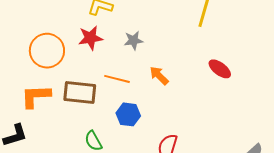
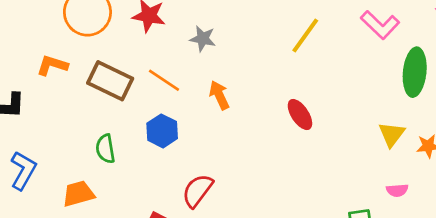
orange L-shape: (36, 96) -> (52, 65), size x0.7

